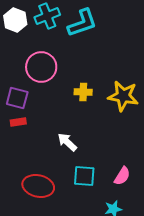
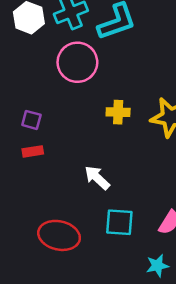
pink circle: (41, 67) -> (77, 62), moved
purple square: (17, 98) -> (31, 120), size x0.7

